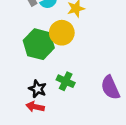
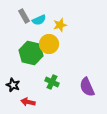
black star: (38, 89) -> (13, 85), moved

